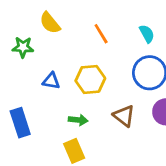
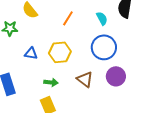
orange line: (101, 34) -> (68, 18), turned 63

